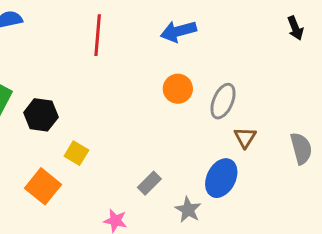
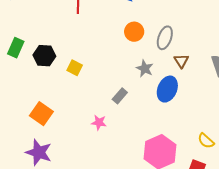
yellow square: (76, 153) -> (75, 68), moved
orange square: (43, 186) -> (41, 114), moved
gray star: (188, 210) -> (145, 68), moved

